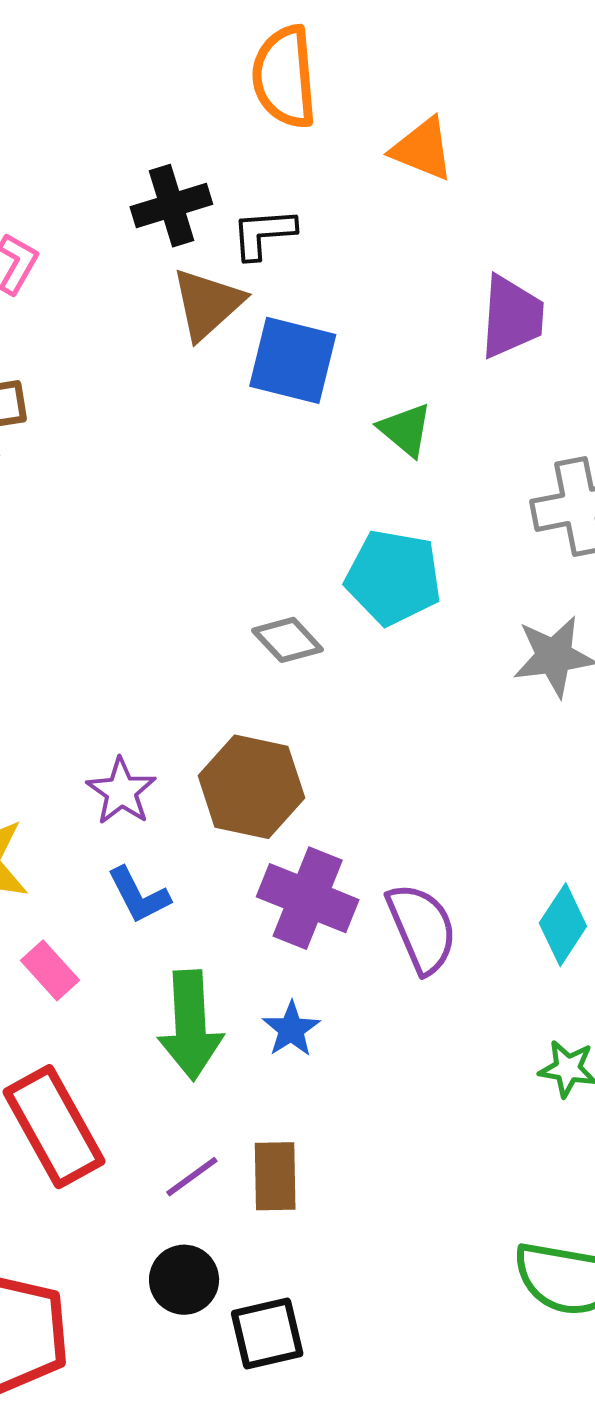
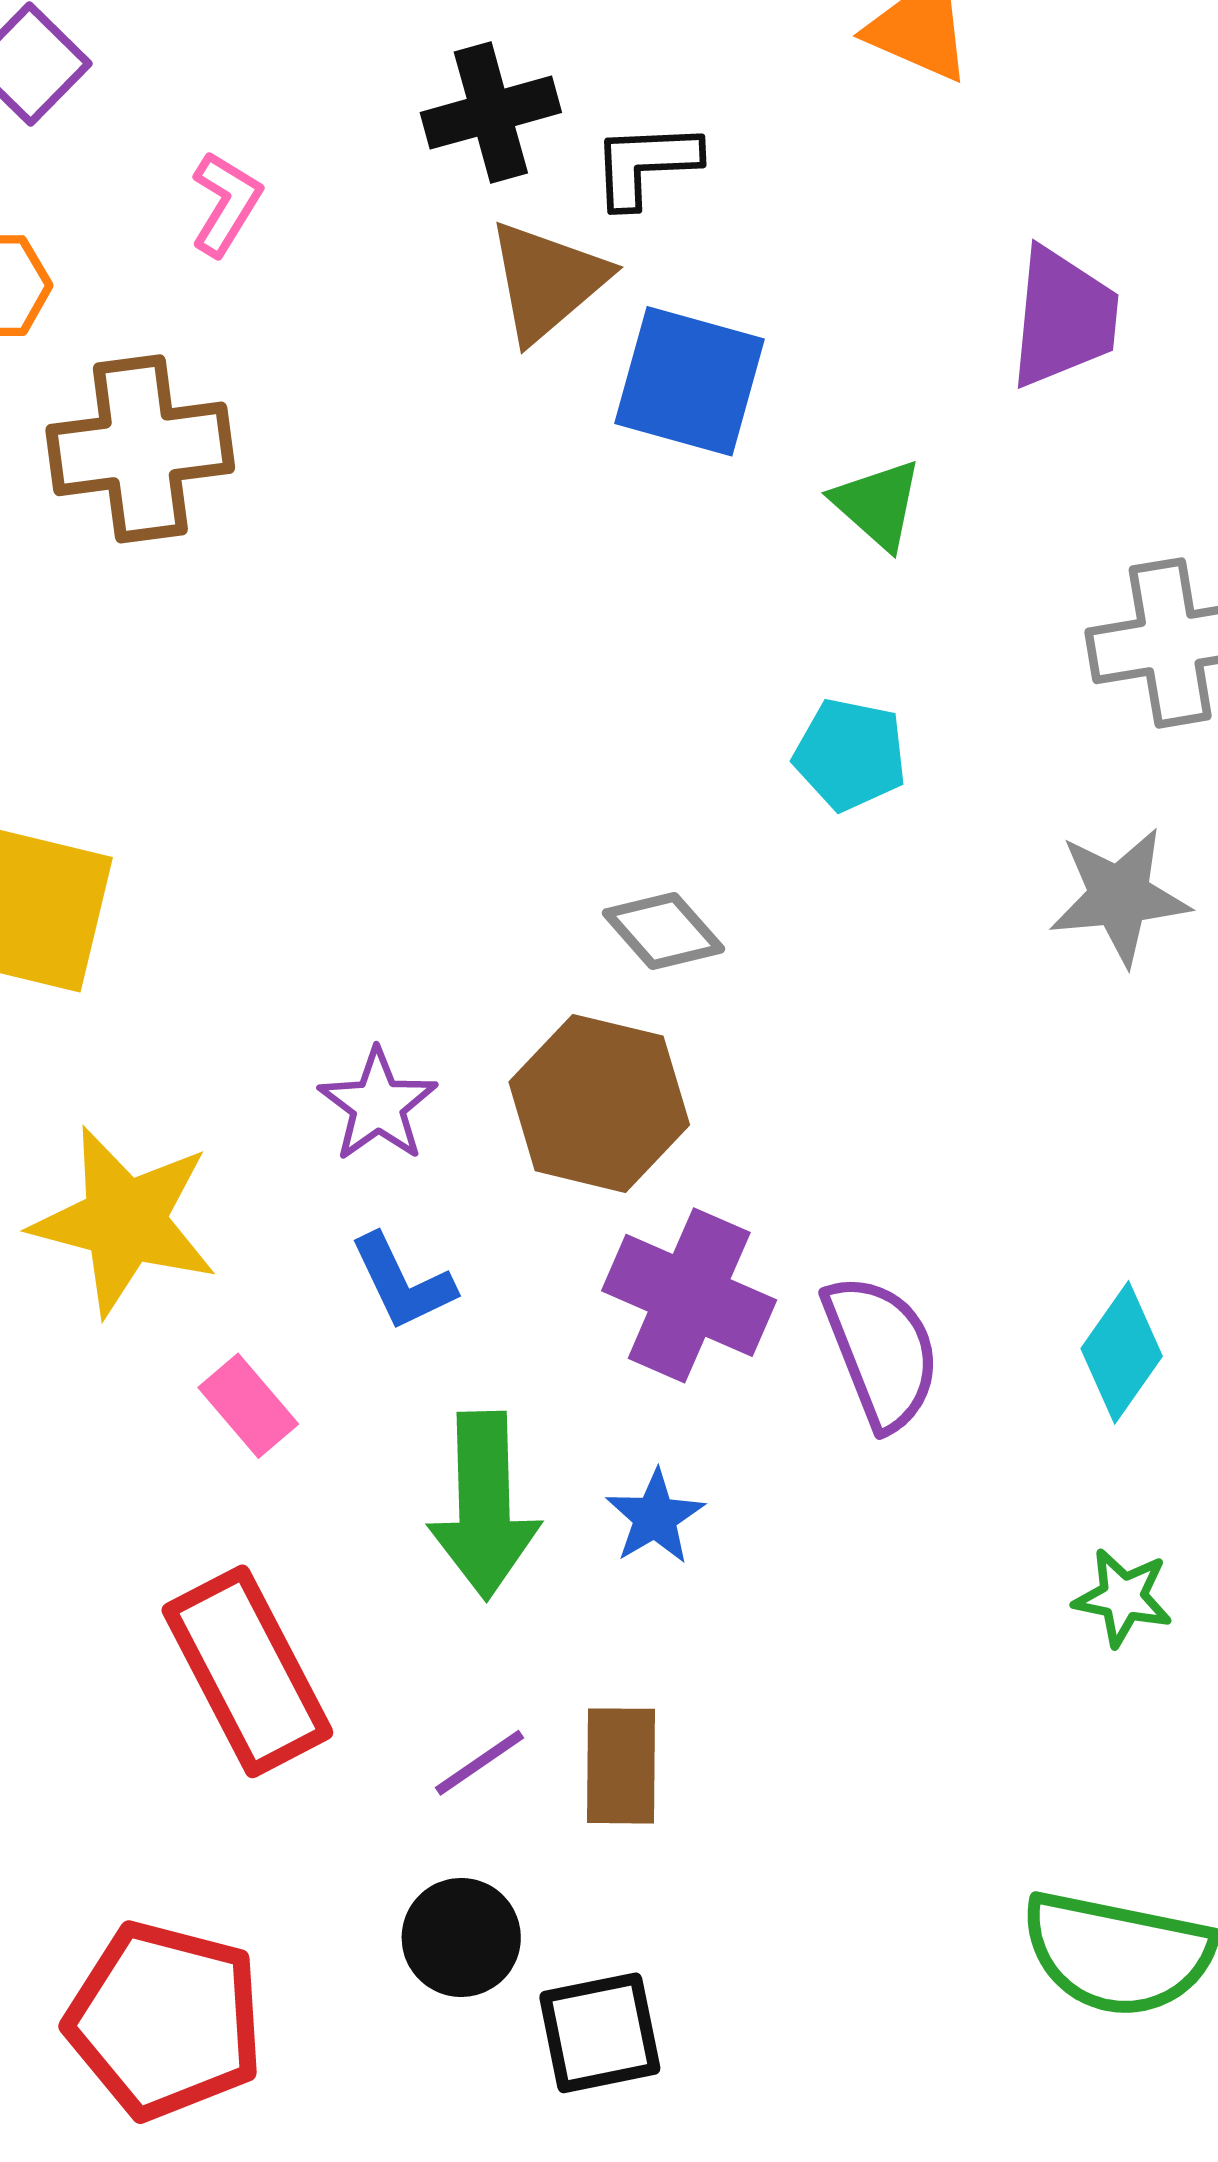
cyan pentagon: (393, 577) -> (850, 754), size x0.7
gray diamond: (288, 640) -> (663, 931), moved

